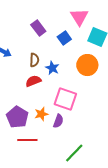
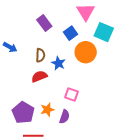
orange circle: (87, 65) -> (86, 52), moved
pink square: (65, 99) -> (72, 94), size x0.6

